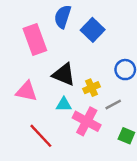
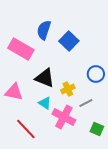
pink rectangle: (35, 39) -> (21, 49), turned -40
cyan triangle: (64, 104) -> (45, 103), turned 32

